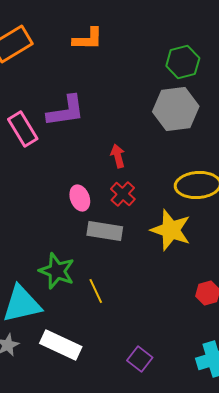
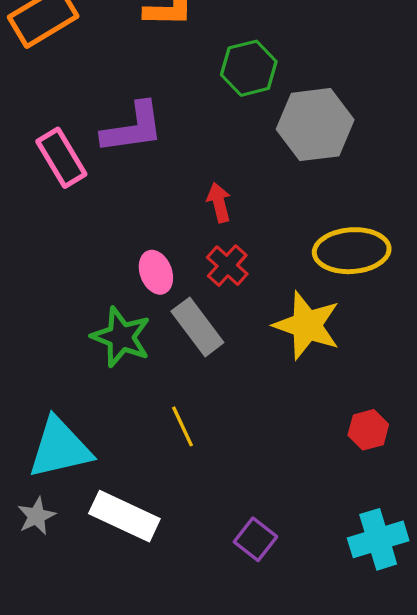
green hexagon: (183, 62) -> (249, 68), moved
gray rectangle: (105, 231) -> (197, 327), turned 44
green star: (57, 271) -> (121, 337), moved

